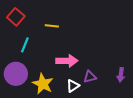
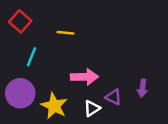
purple arrow: (121, 75) -> (142, 88), moved
purple triangle: (90, 77) -> (113, 97), turned 40

